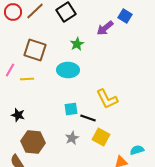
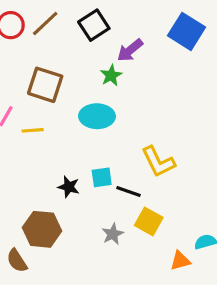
blue square: (125, 16) -> (186, 31), size x1.6
purple arrow: (105, 28) -> (130, 50), moved
black star: (18, 115) -> (69, 187), moved
gray star: (72, 138) -> (113, 234), moved

